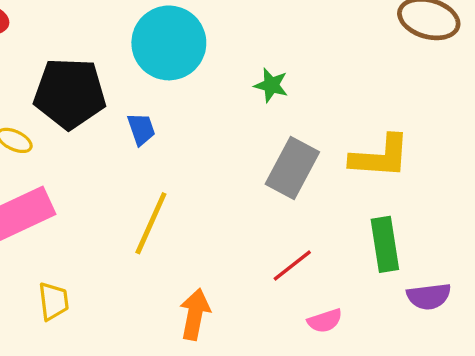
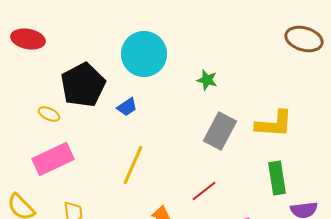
black pentagon: (70, 93) -> (83, 85), turned -30
blue trapezoid: (141, 129) -> (127, 107), turned 75
red line: (292, 266) -> (204, 191), moved

